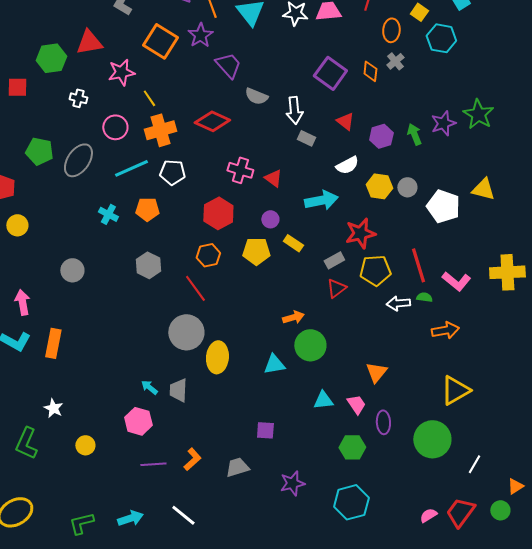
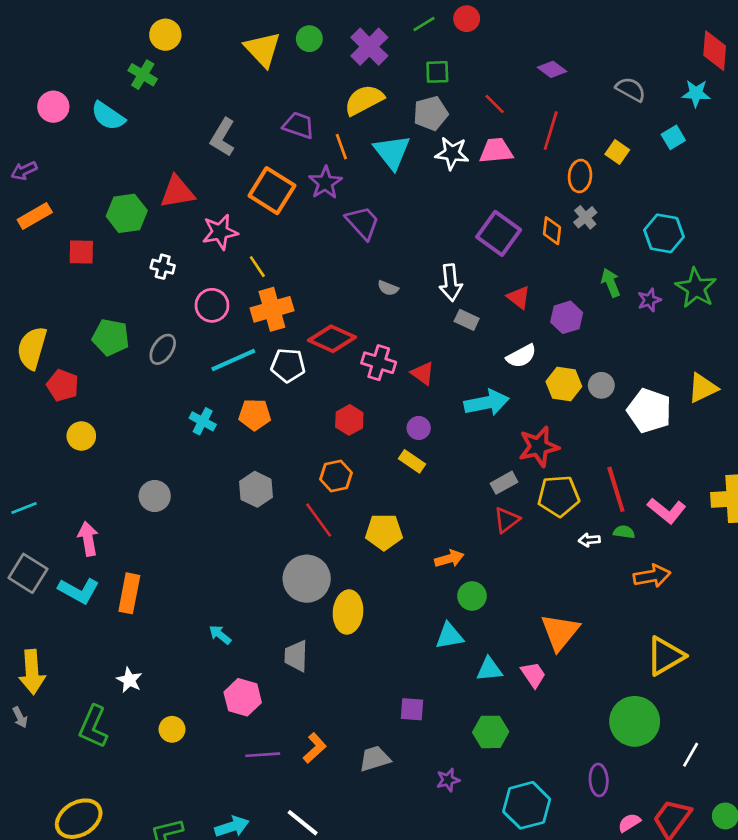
cyan hexagon: (441, 38) -> (664, 233), moved
gray semicircle: (256, 96) -> (388, 288), moved, size x0.7
red diamond: (212, 121) -> (332, 339), moved
purple star: (443, 123) -> (649, 300), size x0.7
green arrow: (414, 134) -> (611, 283), moved
gray ellipse: (78, 160) -> (163, 349), size x0.7
yellow triangle: (483, 189) -> (703, 388), turned -40
red hexagon: (218, 213) -> (349, 420), size x0.7
yellow rectangle: (293, 243) -> (412, 461), moved
yellow pentagon: (256, 251) -> (384, 532), moved
white arrow: (398, 303) -> (589, 540), size x0.7
green circle: (310, 345) -> (472, 596), size x0.7
cyan triangle: (274, 364) -> (449, 636), moved
orange triangle: (376, 372) -> (560, 632), size x1.4
cyan arrow: (149, 387) -> (220, 635), moved
purple ellipse: (383, 422) -> (599, 780), moved
green hexagon: (352, 447) -> (491, 732), moved
purple star: (292, 483) -> (448, 780), size x0.7

